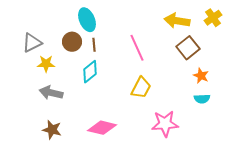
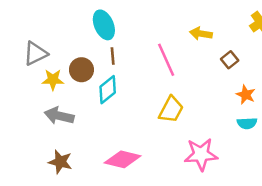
yellow arrow: (177, 21) -> (201, 34), moved, size x0.7
brown circle: (72, 42) -> (81, 70), moved
brown square: (188, 48) -> (230, 60), size x0.6

